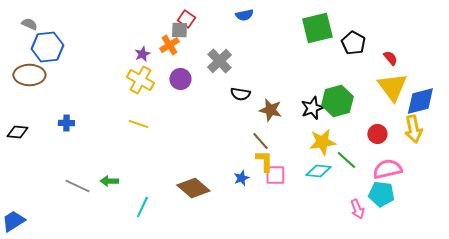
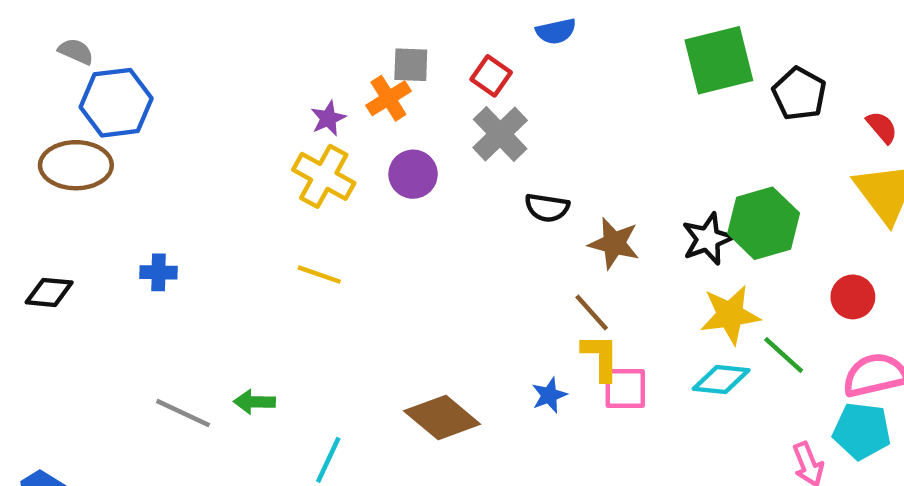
red square: (186, 19) -> (491, 76), moved

